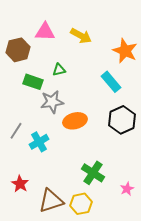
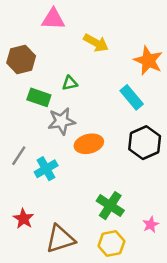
pink triangle: (45, 32) -> (53, 19), moved
yellow hexagon: (81, 204) -> (111, 244), moved

